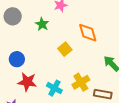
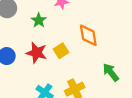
red star: (27, 82) -> (37, 53), moved

